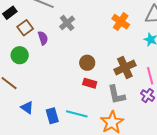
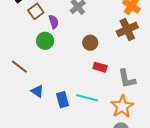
green circle: (20, 55) -> (45, 41), moved
brown circle: (87, 63) -> (90, 43), moved
brown cross: (125, 68) -> (127, 29), moved

